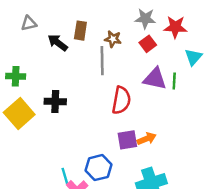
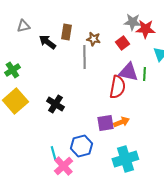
gray star: (145, 19) -> (132, 22), moved
green cross: (16, 76) -> (12, 70), turned -35
red semicircle: (121, 100) -> (117, 87), moved
black cross: (55, 101) -> (55, 104), moved, turned 30

